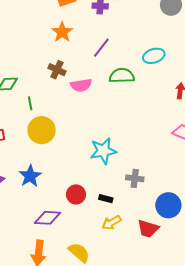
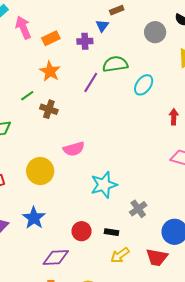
cyan ellipse: (154, 56) -> (144, 85), turned -30
green semicircle: (122, 76) -> (115, 64), moved
pink semicircle: (81, 85) -> (74, 149), moved
green line: (30, 103) -> (27, 96), moved, turned 72
gray cross: (135, 178) -> (138, 209), turned -36

